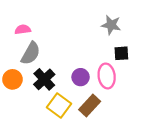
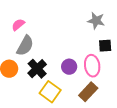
pink semicircle: (23, 29) -> (18, 25), turned -32
brown rectangle: (90, 105) -> (88, 92), moved

